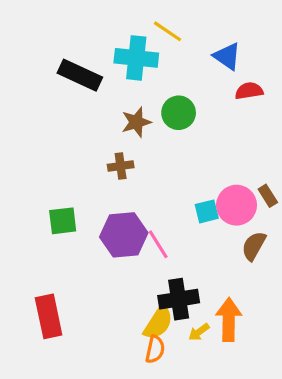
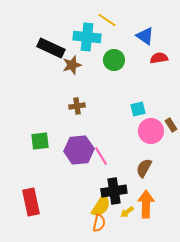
green circle: (179, 113) -> (114, 60), moved
brown star: (136, 122) -> (72, 65), moved
cyan square: (207, 211) -> (138, 109), moved
brown semicircle: (254, 246) -> (144, 168), moved

